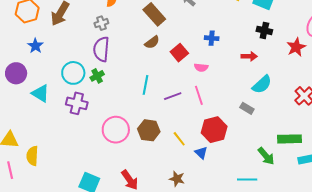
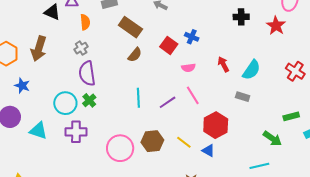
blue cross: (212, 38) -> (192, 37), turned 32
red square: (179, 53) -> (169, 45), moved
red arrow: (249, 56) -> (223, 64), moved, turned -105
green rectangle: (290, 139) -> (291, 116), size x0.7

